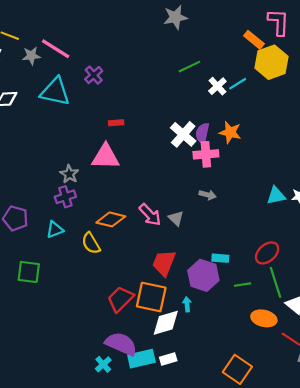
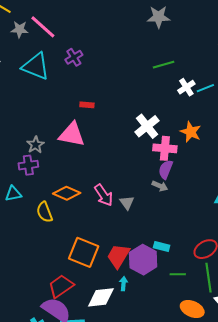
purple semicircle: (202, 133) -> (166, 169), moved
red trapezoid: (164, 263) -> (118, 256), moved
orange square: (151, 297) -> (84, 252), moved
red trapezoid: (120, 299) -> (61, 286), moved

